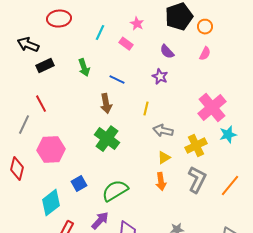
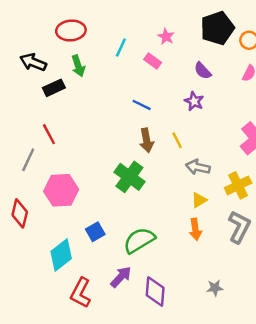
green arrow: (84, 68) -> (78, 66), moved
brown arrow: (106, 104) -> (147, 140), moved
yellow line: (146, 109) -> (177, 140), turned -40

